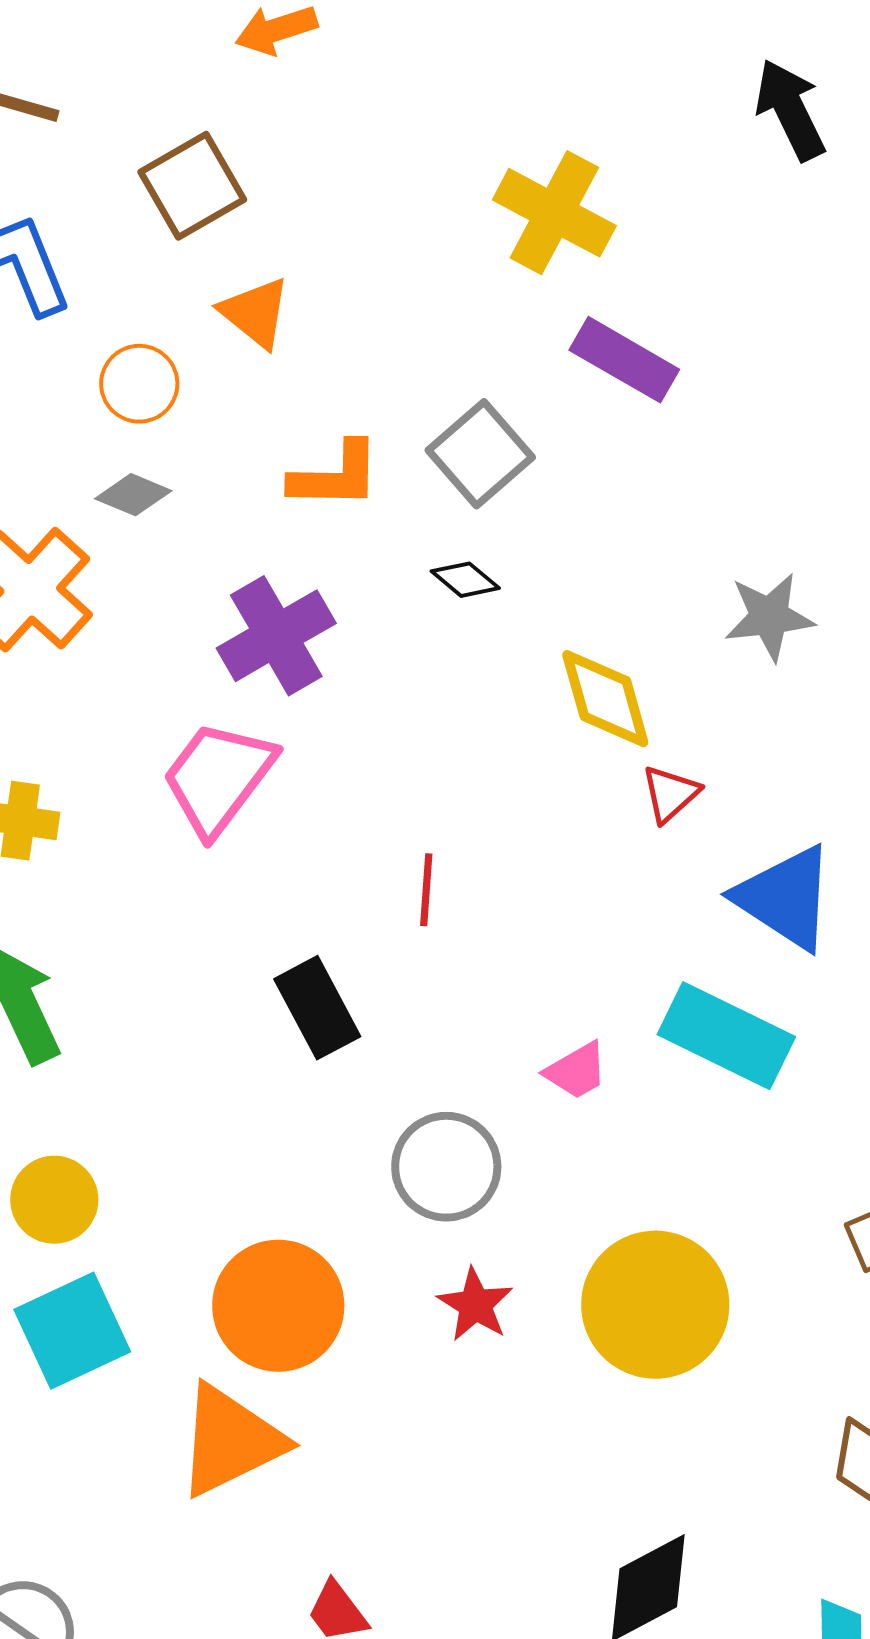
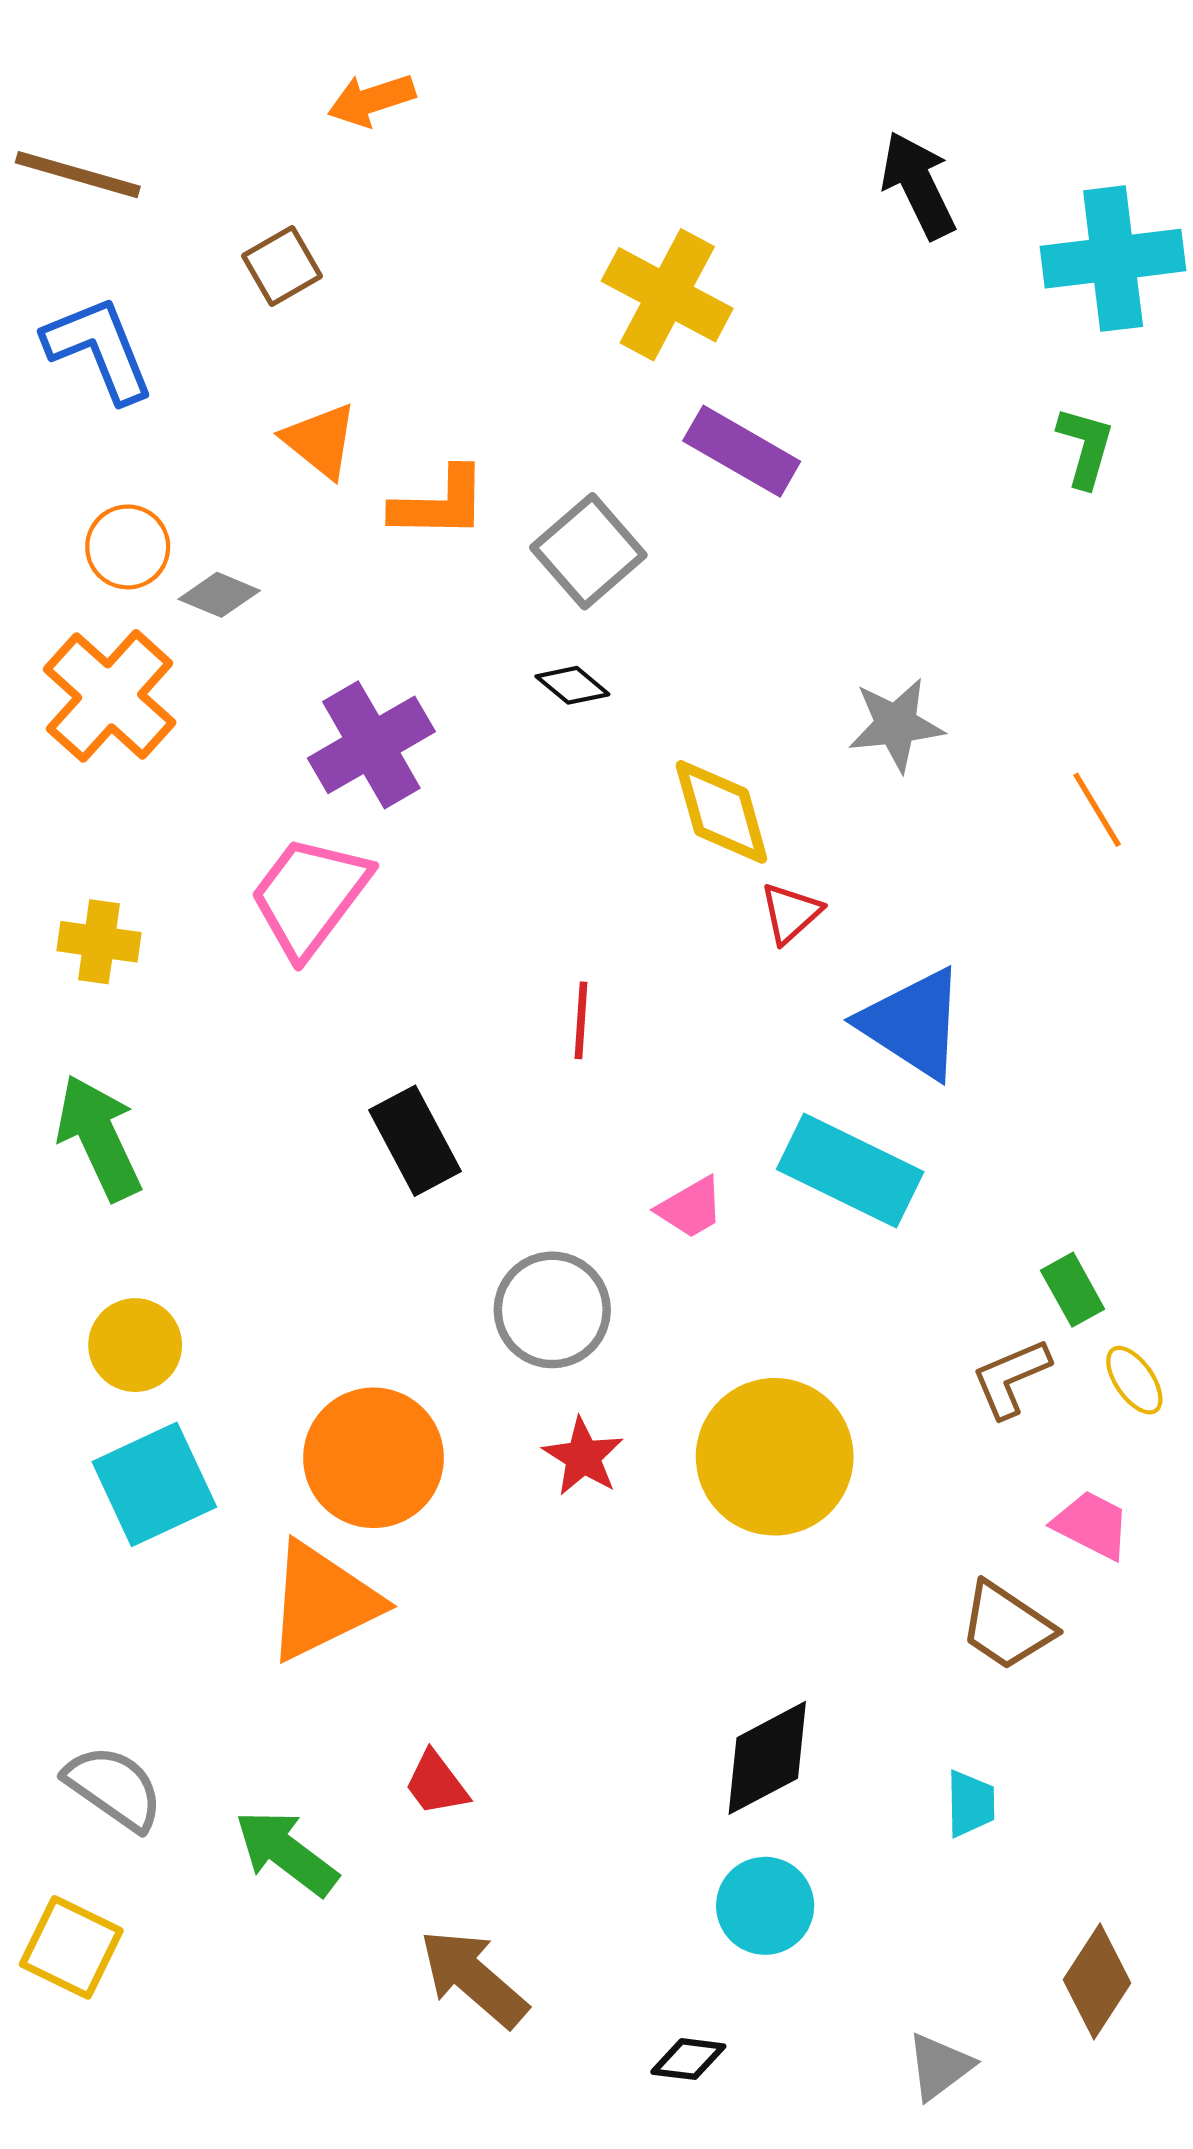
brown square: (192, 186) -> (282, 266), size x0.7
orange triangle: (255, 313) -> (320, 441), moved
orange circle: (139, 384) -> (128, 547), moved
orange L-shape: (335, 476) -> (439, 503), moved
red line: (426, 890) -> (581, 1020), moved

